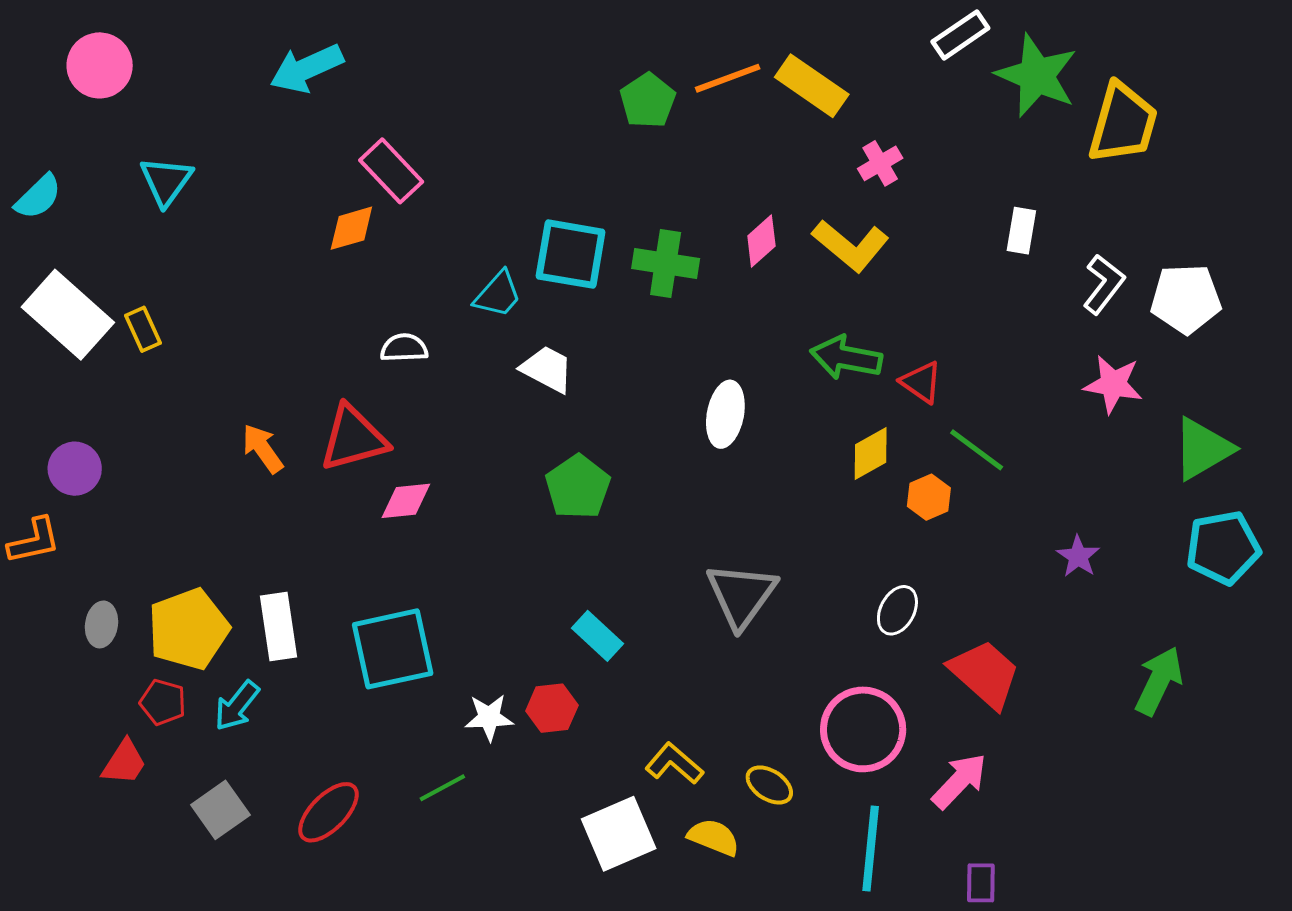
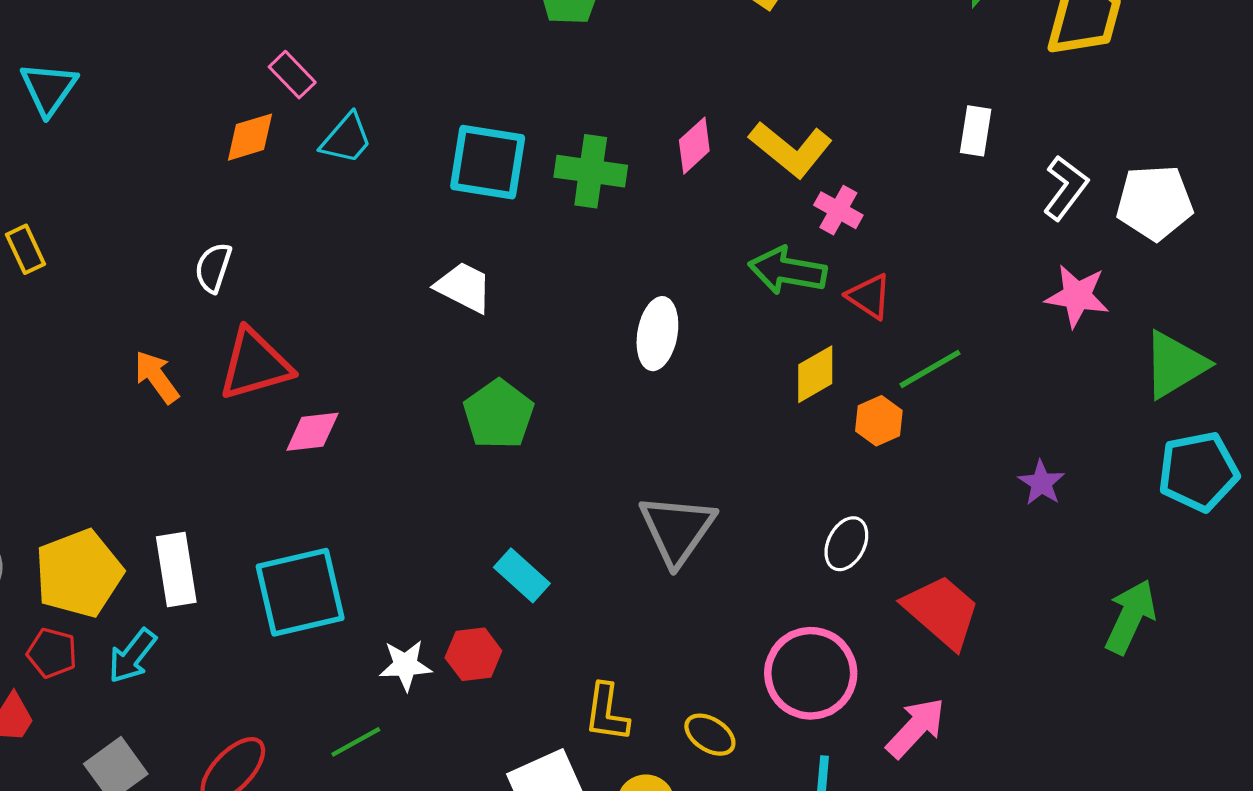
pink cross: (880, 163) -> (838, 210), moved, turned -30
pink rectangle: (391, 171) -> (292, 75), size x0.7
cyan trapezoid: (498, 294) -> (346, 139), moved
white semicircle: (404, 348) -> (213, 268), moved, turned -69
green line: (977, 450) -> (930, 369), turned -66
yellow L-shape: (674, 763) -> (607, 713), turned -122

